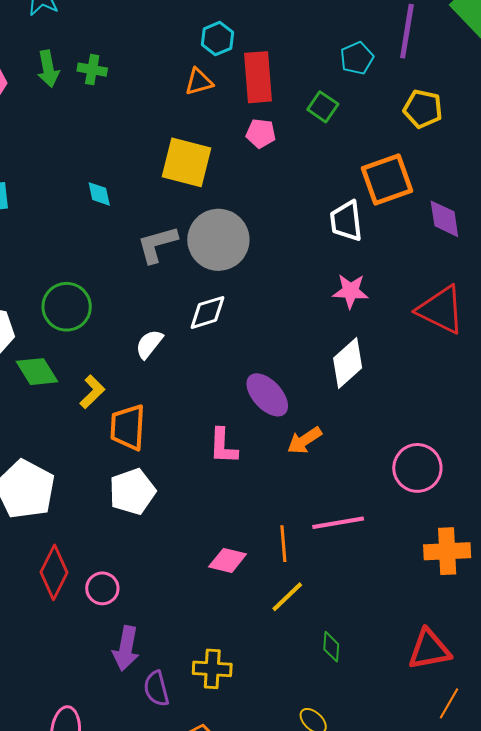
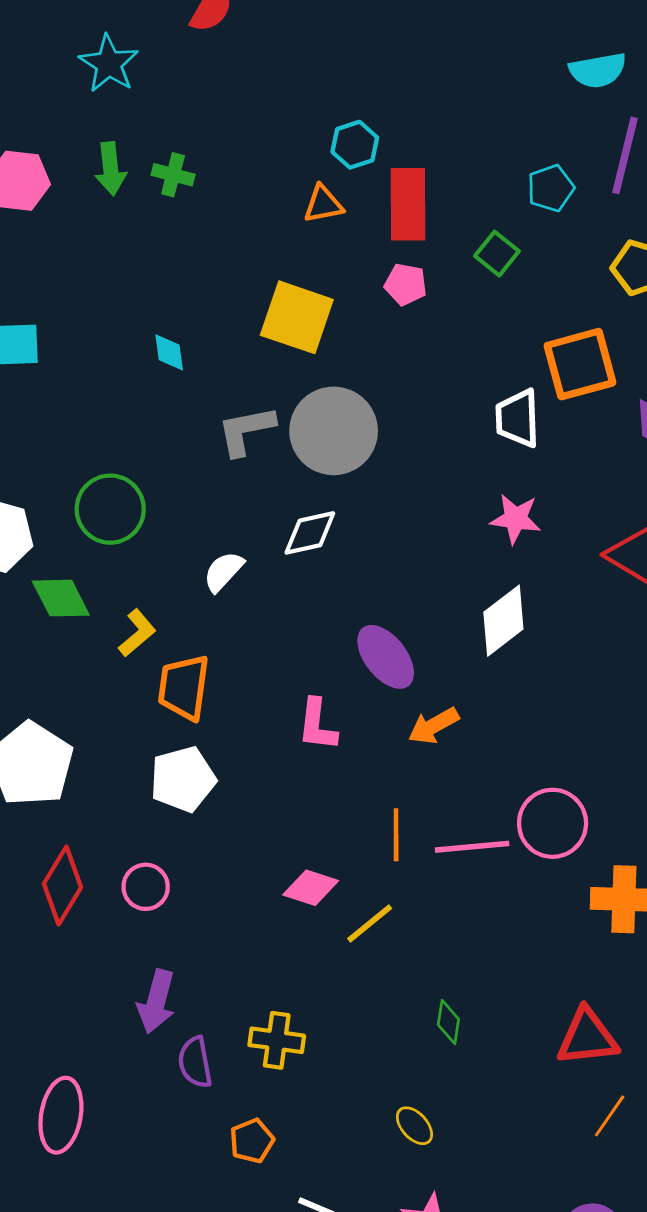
pink circle: (417, 468) -> (553, 823), moved
orange line: (283, 544) -> (396, 835), moved
pink circle: (102, 588) -> (146, 887), moved
yellow line: (287, 597) -> (370, 924), moved

